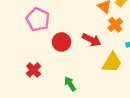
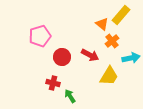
pink pentagon: (38, 19) -> (40, 36), turned 30
red cross: (34, 70) -> (53, 83), moved, turned -32

